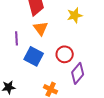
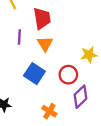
yellow star: (75, 15) -> (89, 55), moved
purple line: (17, 38) -> (19, 37), moved

